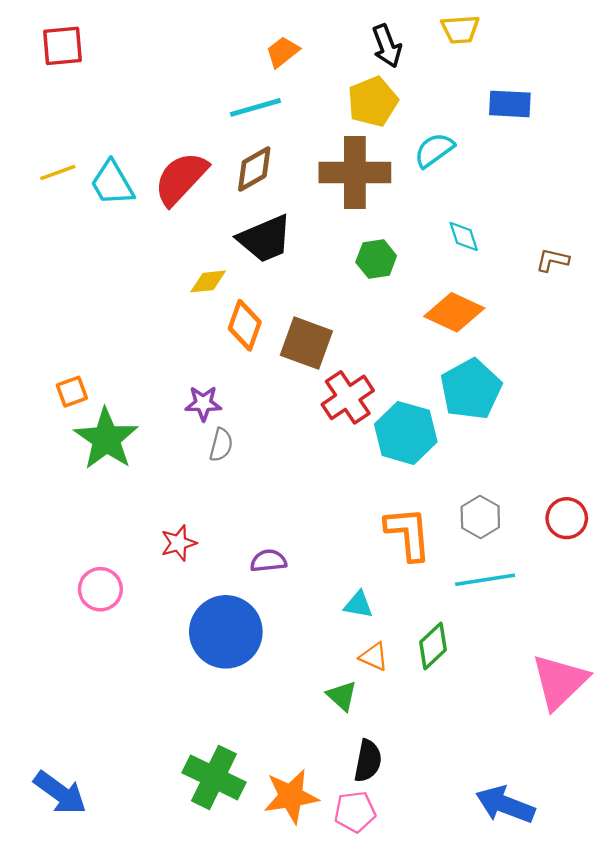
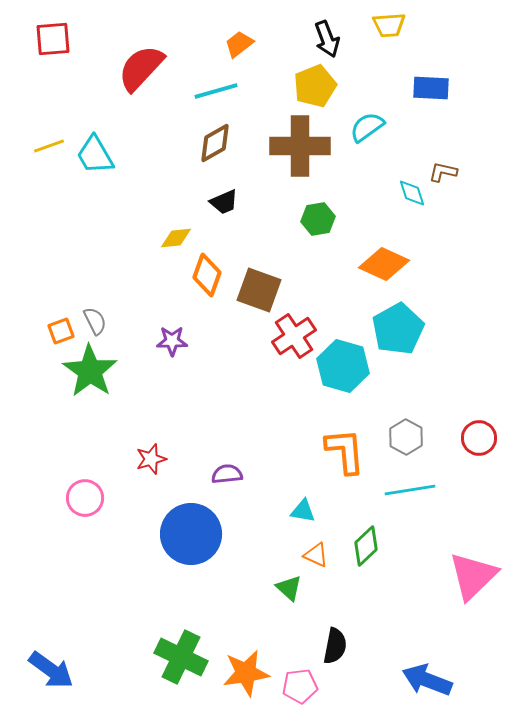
red semicircle: (181, 178) -> (141, 68), moved
cyan diamond: (464, 236) -> (412, 193), moved
black trapezoid: (265, 239) -> (224, 202), size x0.6
brown L-shape: (553, 260) -> (443, 172), moved
gray semicircle: (221, 445) -> (95, 321), moved, turned -40
black semicircle: (368, 761) -> (335, 646), moved

